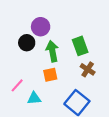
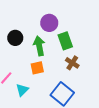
purple circle: (41, 27) -> (49, 23), moved
cyan triangle: (34, 98) -> (22, 90), turned -40

